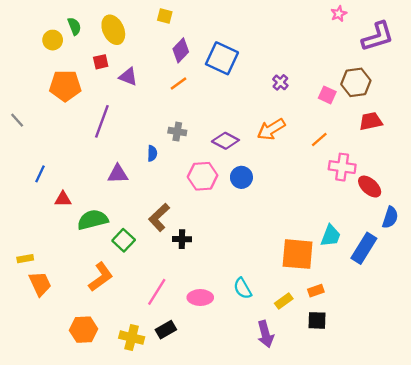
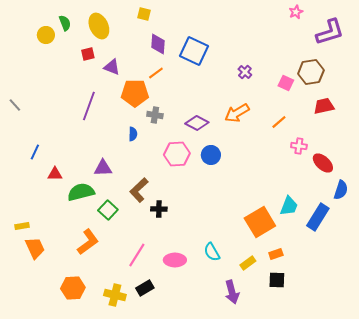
purple diamond: (181, 50) -> (158, 44), turned -40
orange pentagon: (65, 86) -> (135, 93), moved
pink cross: (342, 167) -> (299, 146), size x0.7
purple triangle: (118, 174) -> (103, 168), moved
orange square: (298, 254) -> (260, 222), turned -36

